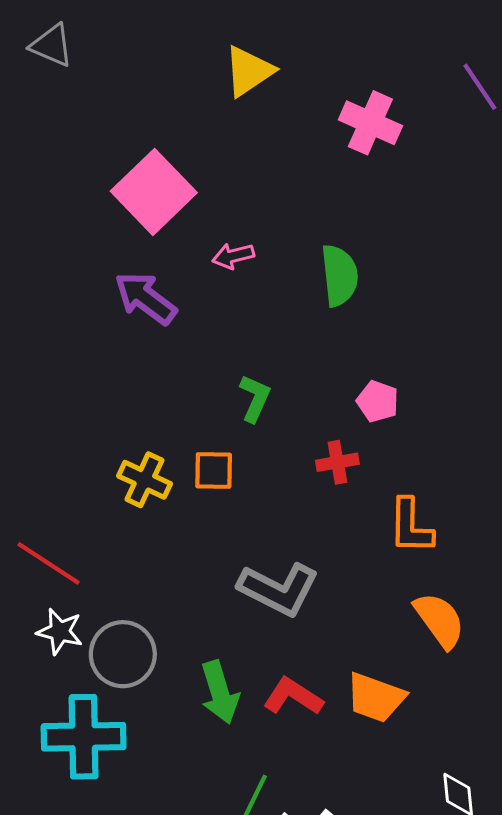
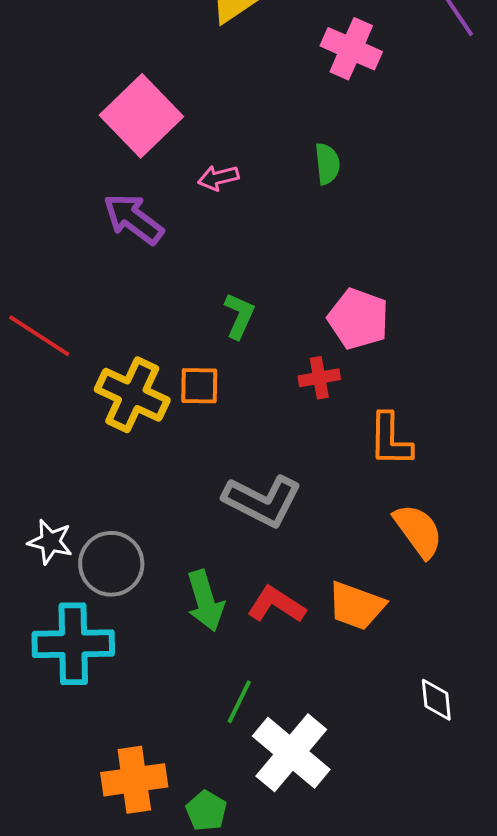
green semicircle: (339, 275) -> (327, 164), moved, size x0.7
pink pentagon: (378, 401) -> (358, 319), size x1.5
yellow cross: (144, 480) -> (132, 395), size x1.4
red line: (48, 563) -> (39, 336), moved

